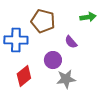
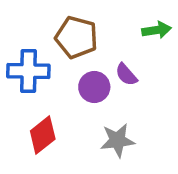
purple circle: (53, 60) -> (94, 87), moved

